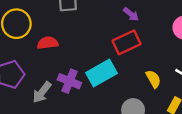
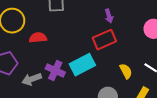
purple arrow: (131, 14) -> (109, 16), turned 32
gray arrow: (42, 92) -> (32, 79), turned 30

